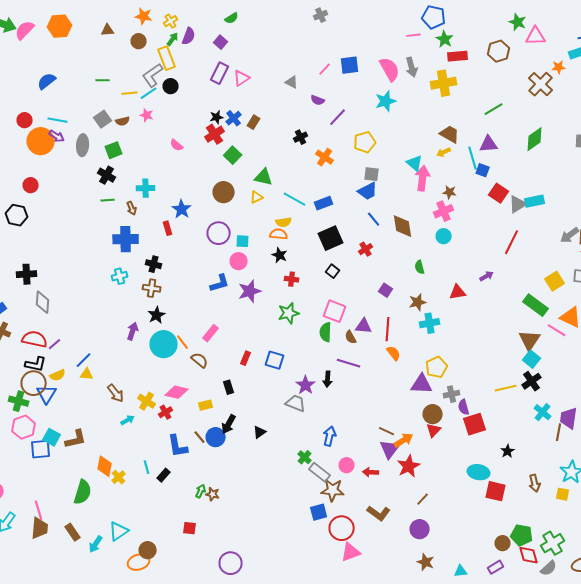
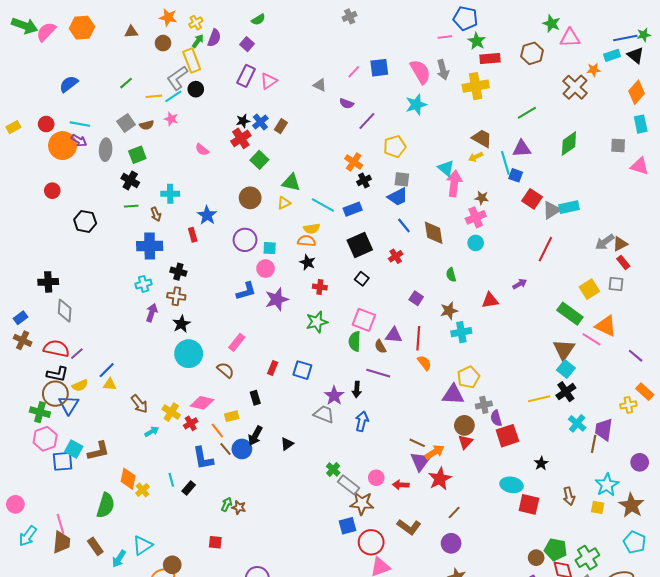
green line: (103, 80) -> (126, 83), turned -40
black cross: (301, 137) -> (364, 180), moved
black hexagon: (17, 215) -> (85, 221), moved
purple arrow: (133, 331) -> (152, 313), moved
orange line: (183, 342) -> (217, 431), moved
blue arrow: (330, 436) -> (362, 421), moved

